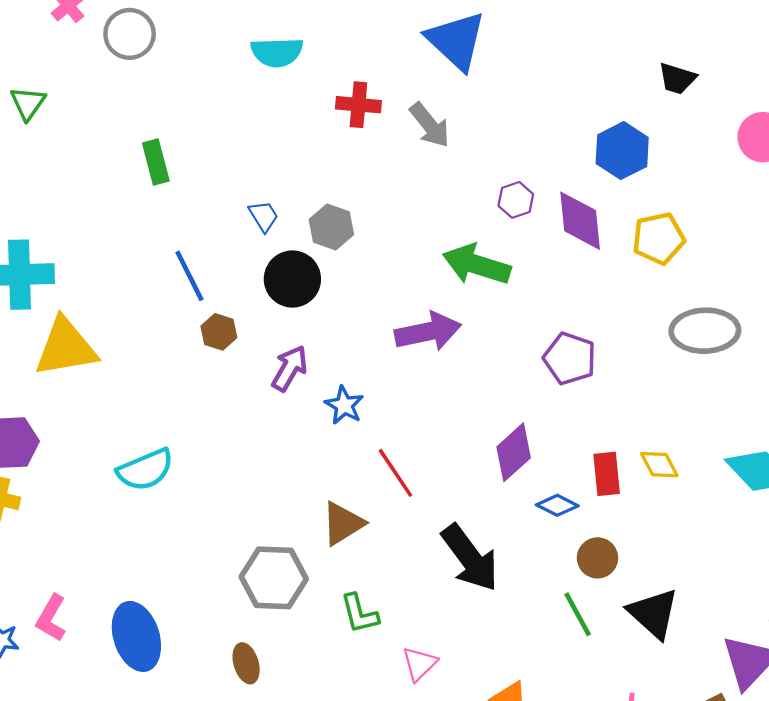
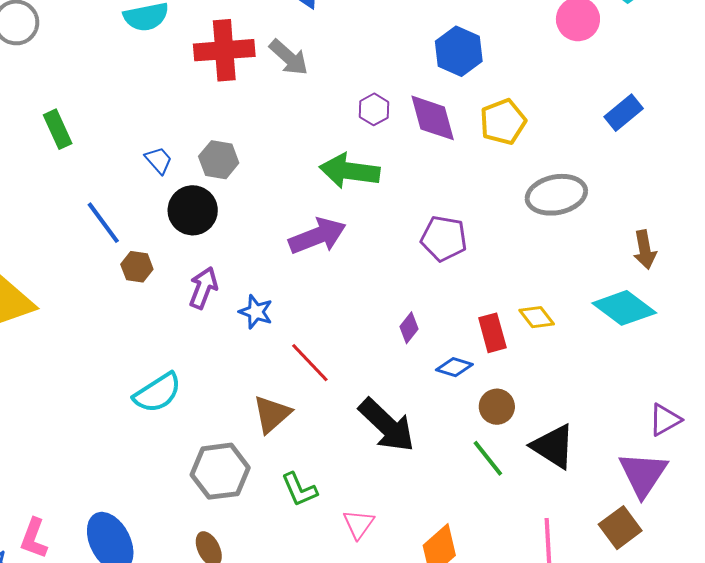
red cross: (358, 105) -> (224, 50), size x1.5
purple diamond: (514, 452) -> (409, 328), size x0.6
cyan semicircle: (145, 470) -> (157, 393), moved

